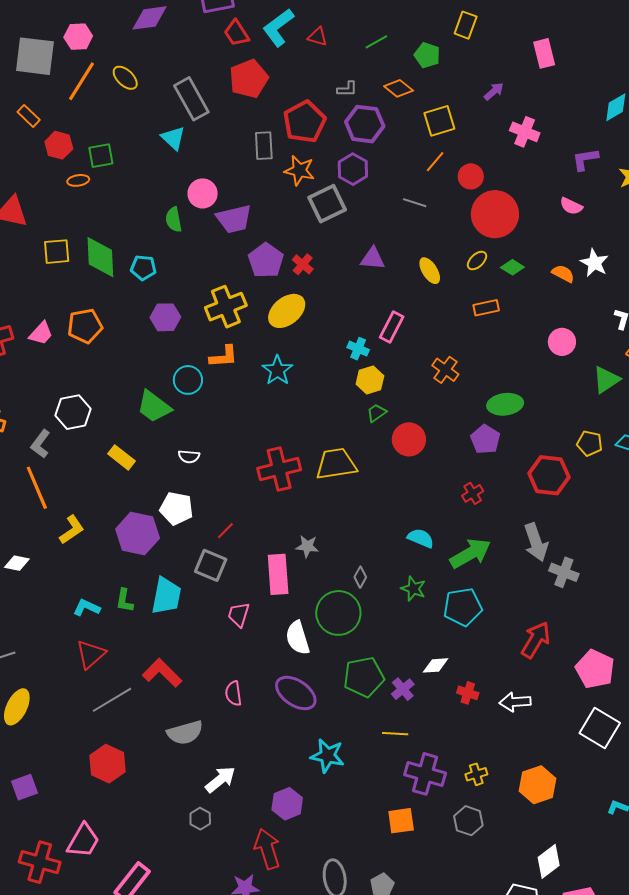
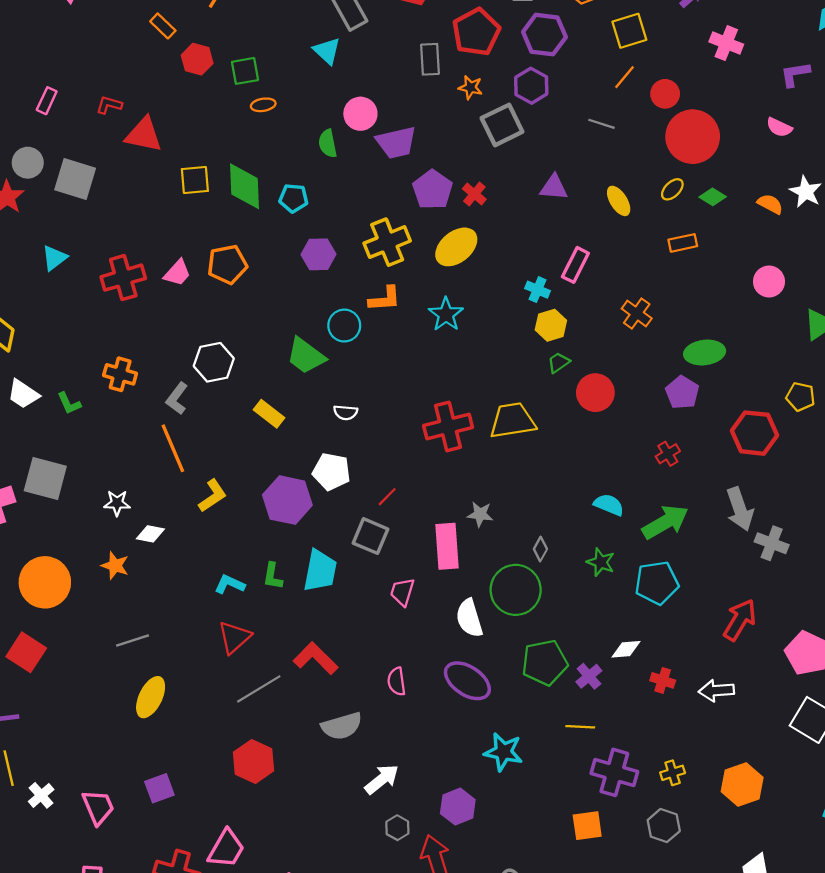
orange star: (299, 170) -> (470, 87), size x0.7
orange ellipse: (78, 180) -> (263, 105), moved
gray hexagon: (200, 819) -> (397, 828), moved

